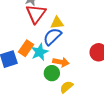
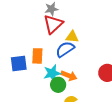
orange rectangle: (26, 48) -> (37, 56), turned -42
cyan star: (40, 52) -> (52, 73), moved

